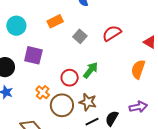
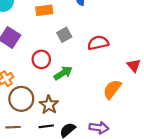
red circle: (70, 78) -> (41, 59), moved

